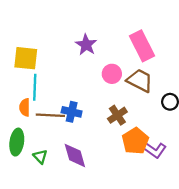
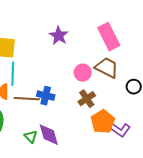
pink circle: (112, 74) -> (83, 73), moved
green triangle: (40, 157) -> (31, 137), moved

